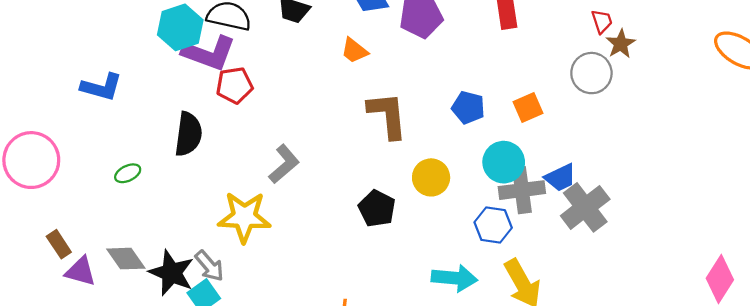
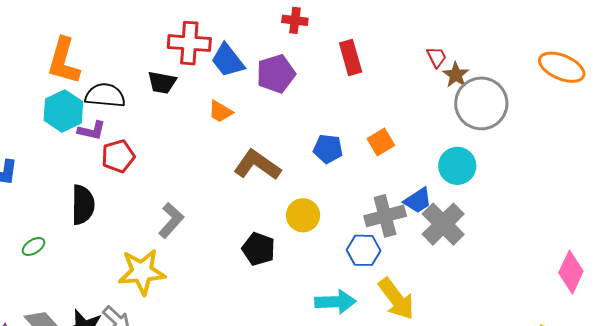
purple L-shape: (209, 53) -> (92, 131), size x0.6
gray circle: (591, 73) -> (481, 103), moved, size x1.4
brown L-shape: (387, 115) -> (257, 165), turned -42
cyan circle: (504, 162) -> (457, 166), moved

